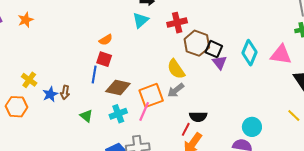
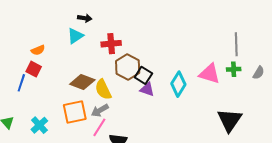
pink triangle: (281, 55) -> (210, 74), moved
purple triangle: (220, 62) -> (147, 89), turned -42
brown diamond: (118, 88) -> (82, 82), moved
pink line: (144, 111) -> (99, 127), moved
cyan cross: (118, 114) -> (39, 125), turned -30

